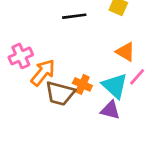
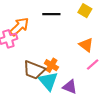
orange arrow: (43, 73) -> (19, 27), moved
cyan triangle: (115, 86) -> (48, 81), moved

